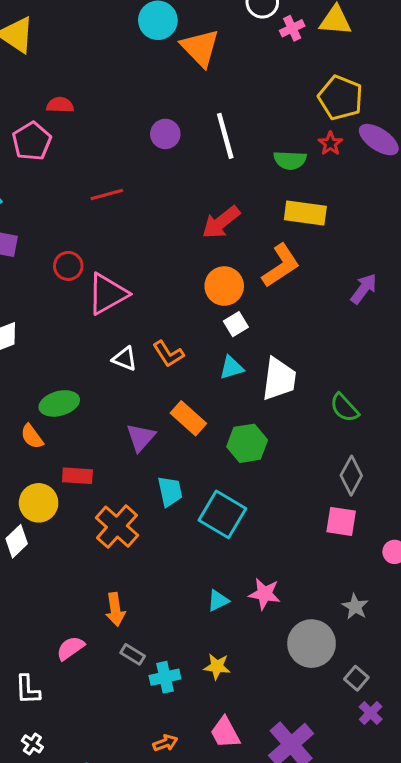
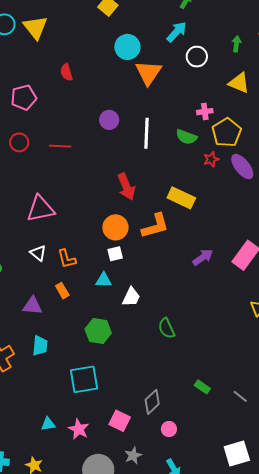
pink cross: (292, 28) -> (205, 112), moved
red semicircle: (60, 105) -> (66, 72), moved, turned -126
green semicircle: (290, 160) -> (186, 137), moved
red arrow: (221, 222) -> (126, 187), turned -92
red circle: (68, 266) -> (19, 142), moved
white trapezoid: (279, 379) -> (131, 297), size x0.7
orange rectangle: (188, 418) -> (62, 291), moved, size x0.7
purple triangle: (141, 437) -> (32, 306), turned 35
gray diamond: (351, 476) -> (152, 402), moved
cyan square: (222, 514) -> (84, 379), moved, turned 32
pink square: (341, 521) -> (120, 421), moved

